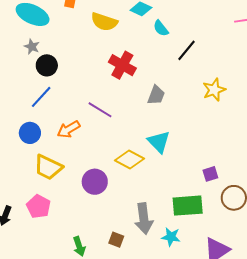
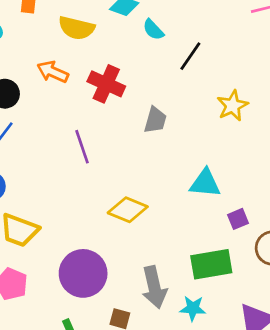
purple line: (100, 110) -> (82, 147), turned 45
orange arrow: (69, 129) -> (53, 72), moved, turned 60
cyan triangle: (159, 142) -> (205, 183), moved, turned -35
purple circle: (95, 182) -> (83, 273), moved, size x1.4

